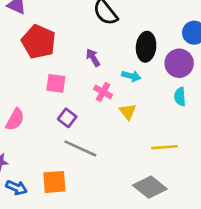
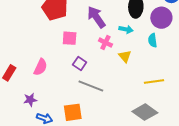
purple arrow: (93, 58) -> (96, 17), size x1.6
cyan semicircle: (180, 97) -> (153, 40), moved

